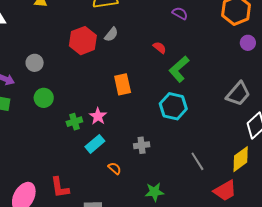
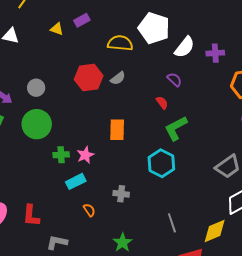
purple semicircle: (180, 13) -> (174, 80), moved
green circle: (44, 98) -> (37, 124), size x1.5
green star: (154, 192) -> (123, 242), turned 30

